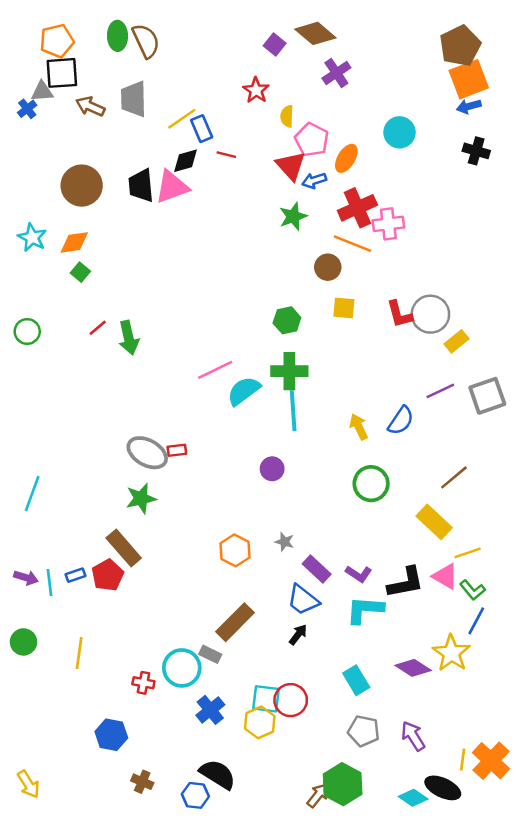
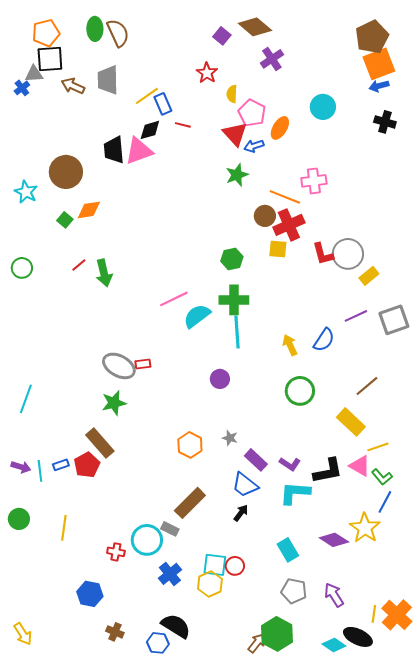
brown circle: (82, 186) -> (66, 172), moved
red cross: (357, 208) -> (289, 225), moved
orange diamond: (74, 242) -> (89, 210), moved
red circle: (291, 700) -> (235, 566), size x0.7

